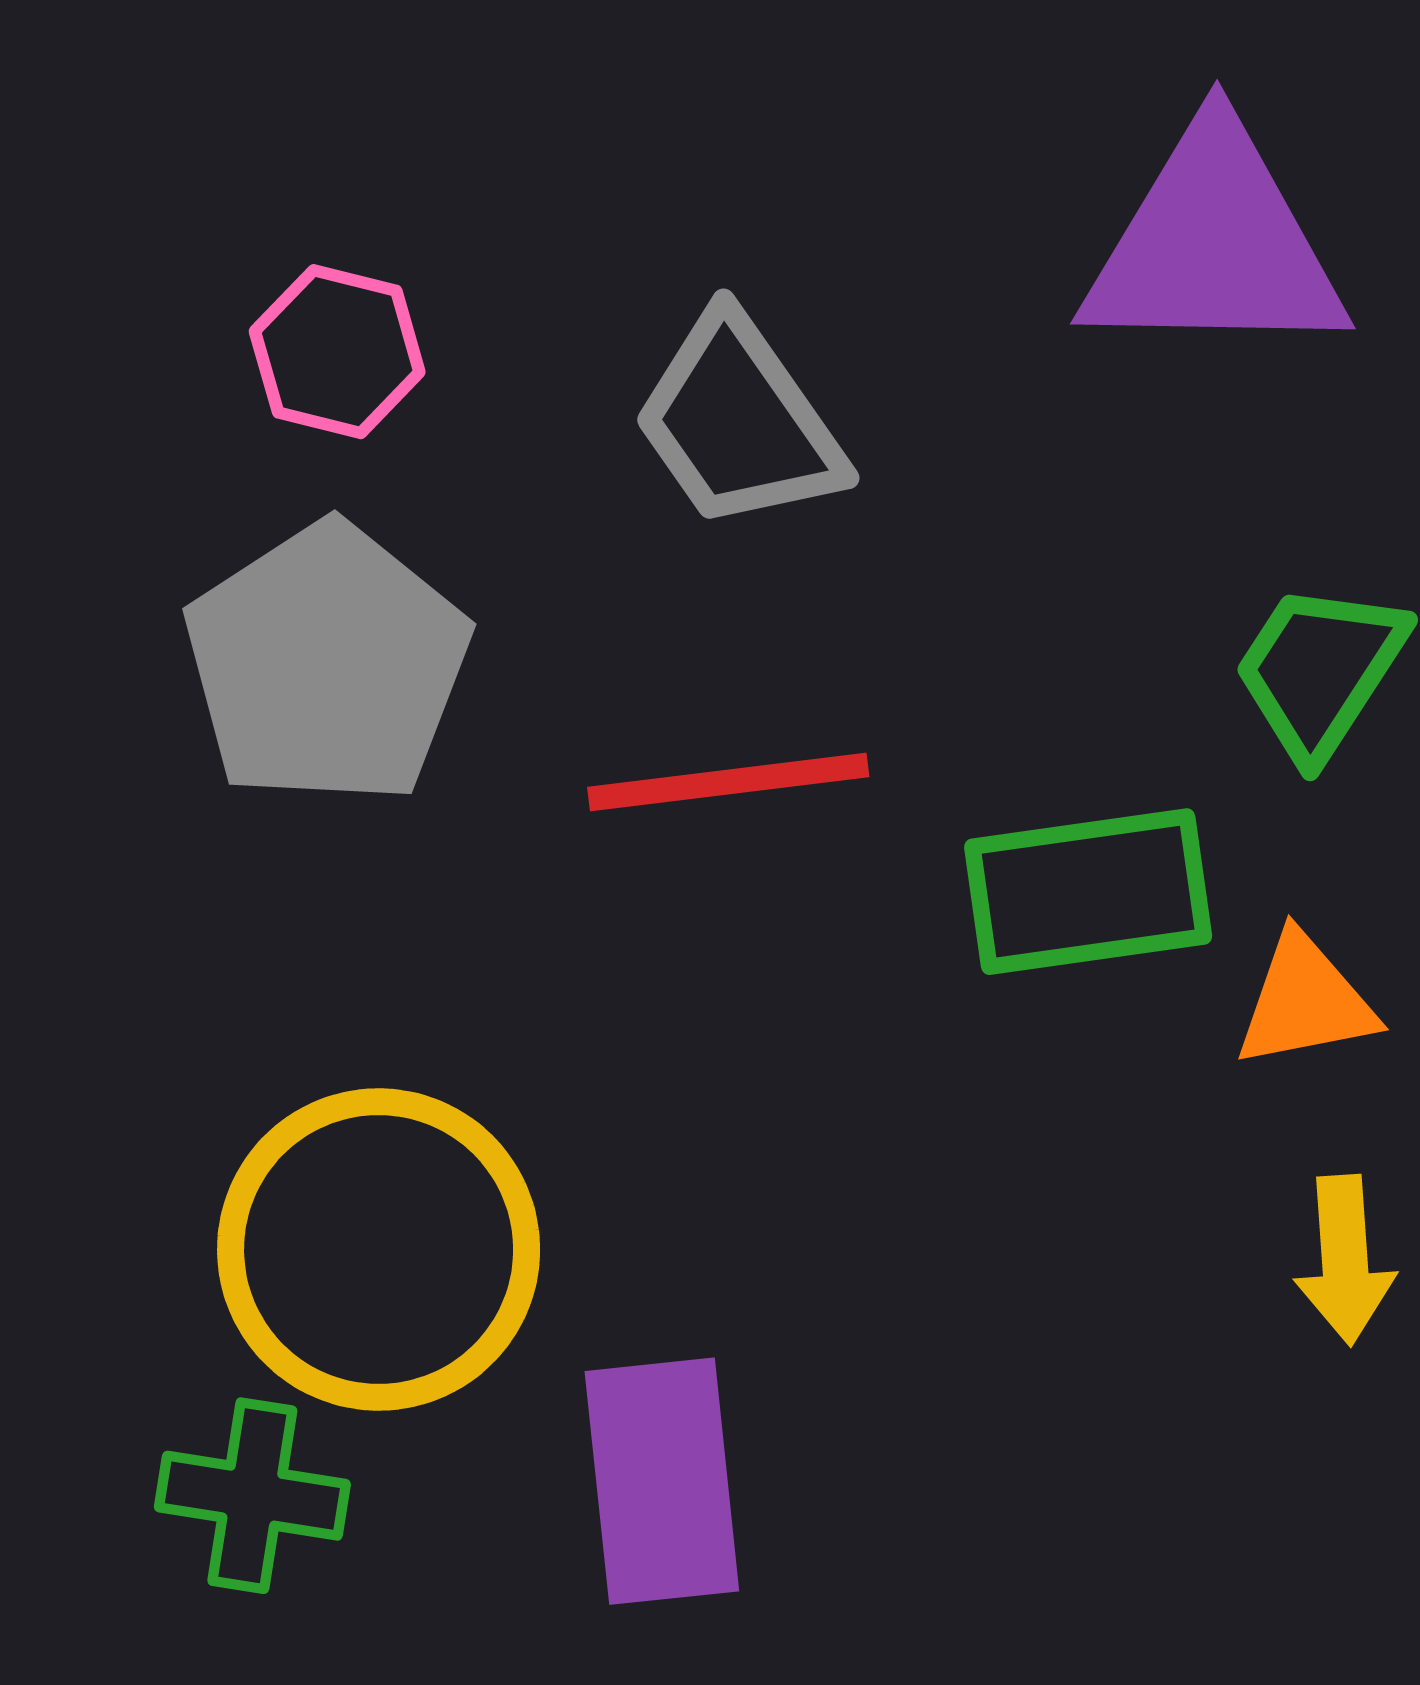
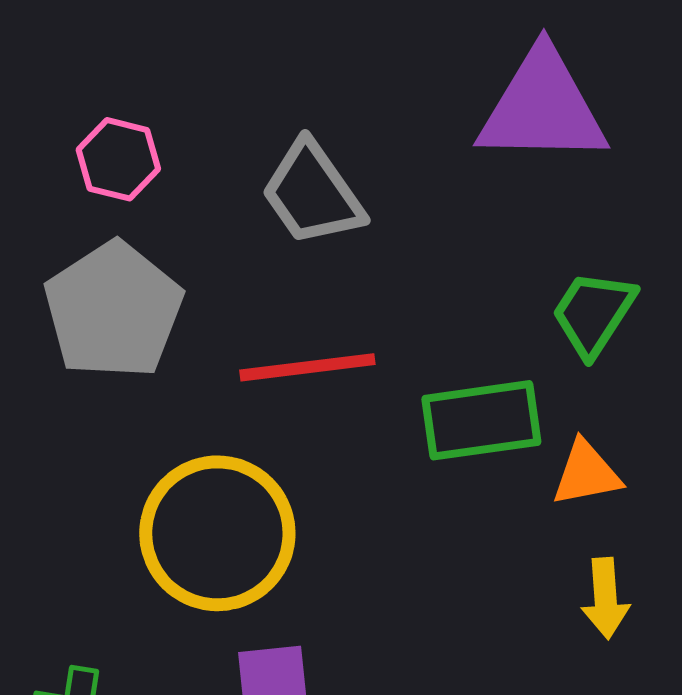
yellow circle: (379, 1249) -> (217, 533), moved

